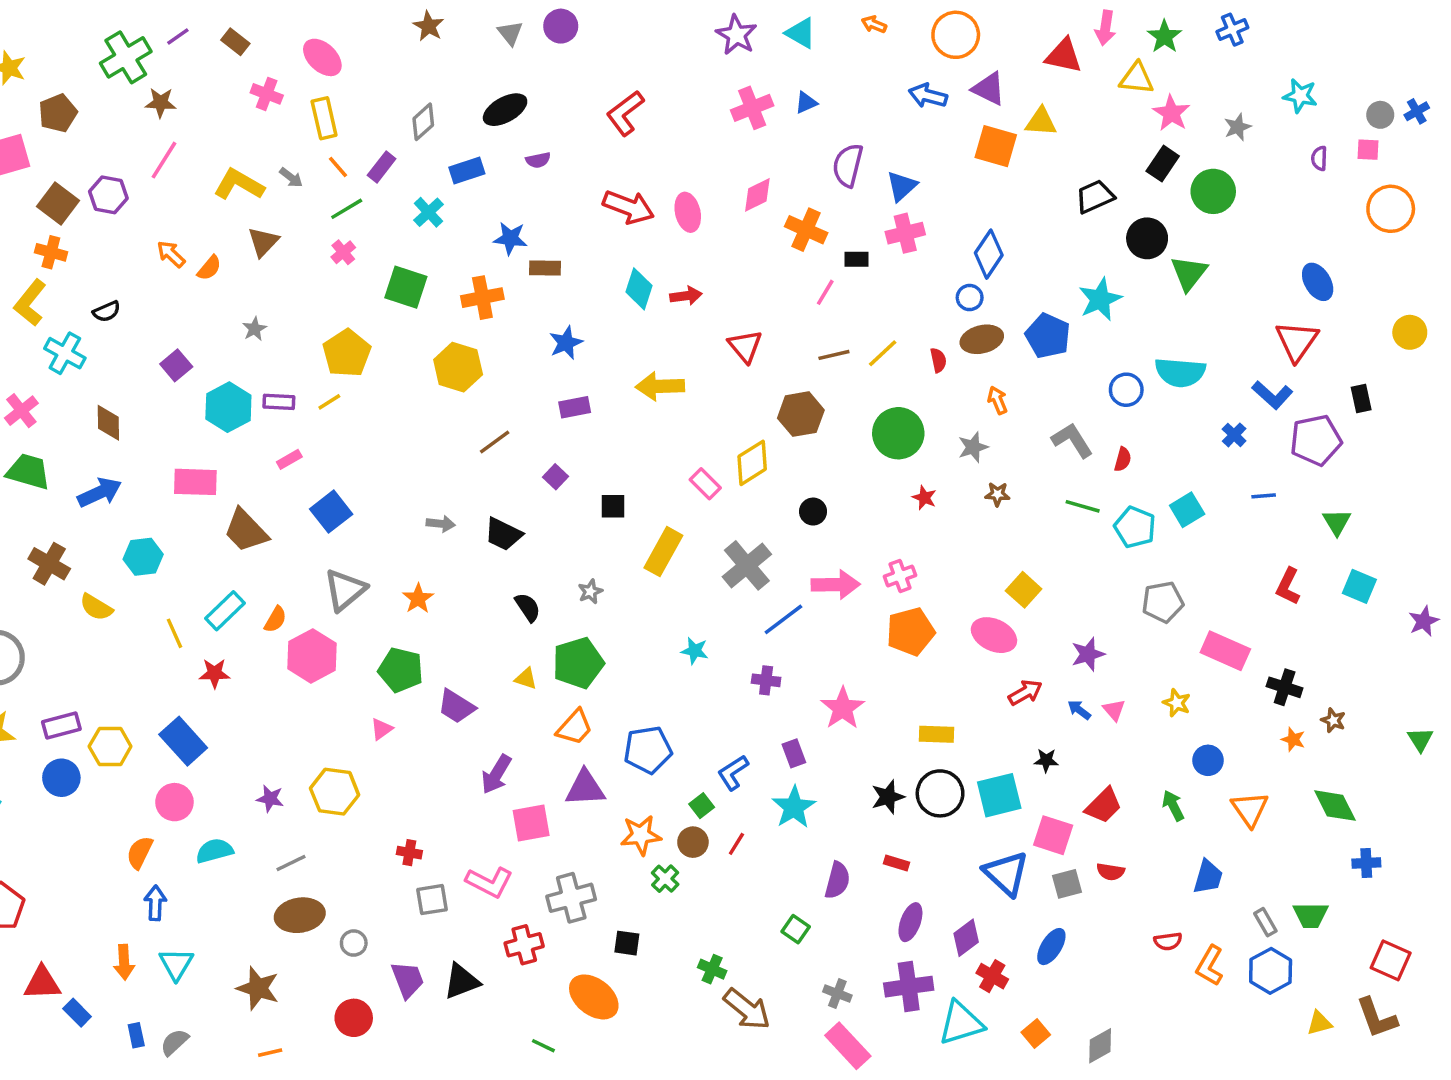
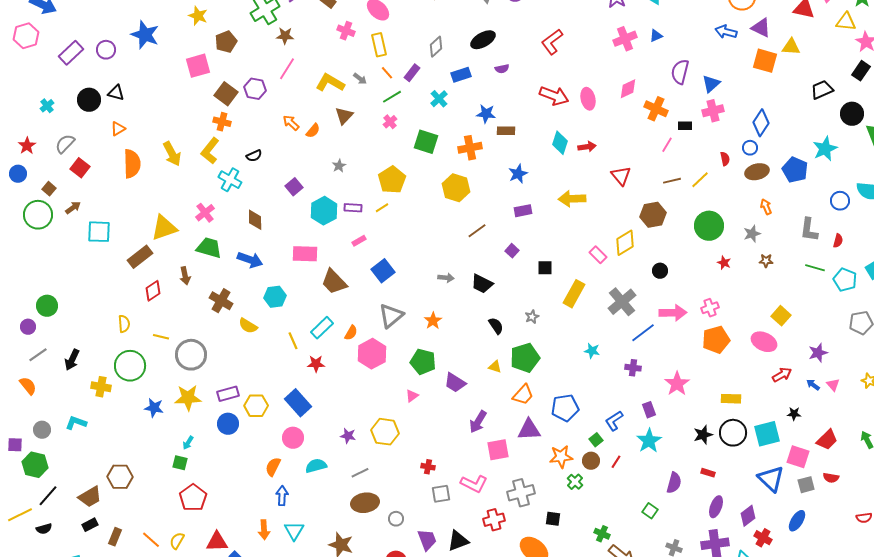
red semicircle: (938, 360) -> (725, 159), moved
gray L-shape: (1072, 440) -> (809, 230), turned -140
blue arrow: (100, 492) -> (250, 260), turned 45

